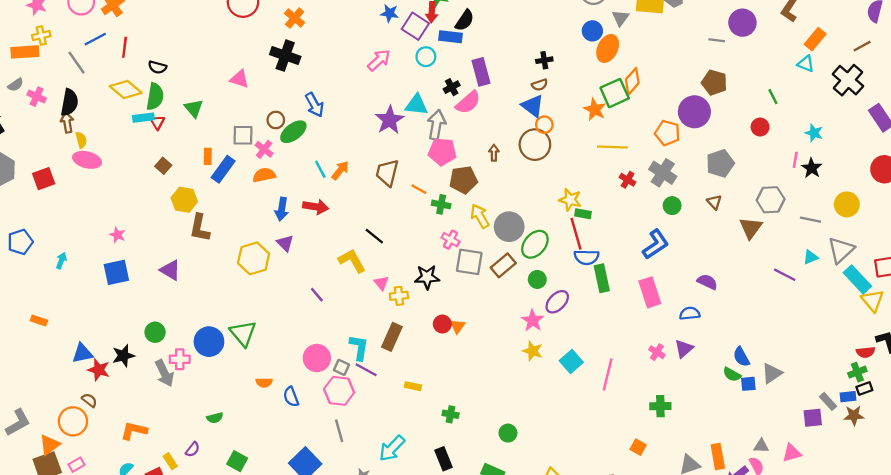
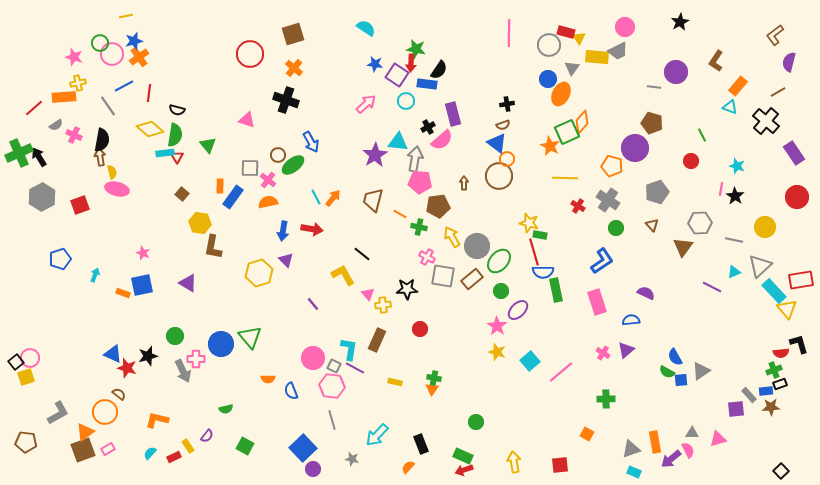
orange rectangle: (39, 320) -> (123, 293), moved
orange triangle: (458, 326) -> (432, 389), moved
blue triangle: (82, 353) -> (113, 354), turned 36
pink line: (608, 374) -> (561, 372), turned 36
green cross: (451, 414) -> (434, 378), moved

